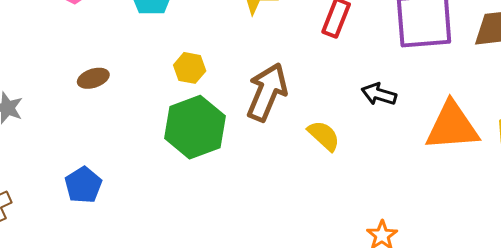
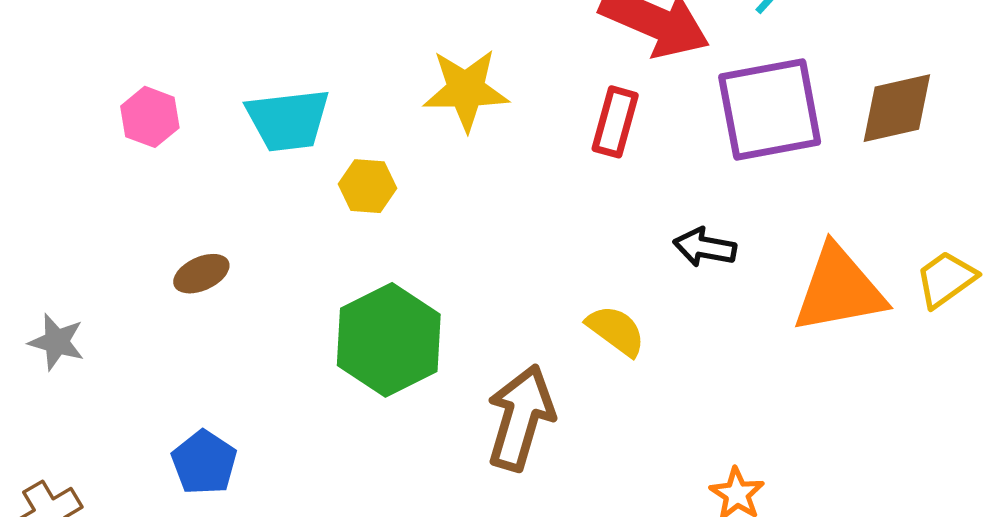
yellow hexagon: (190, 68) -> (368, 186), moved
brown arrow: (267, 92) -> (520, 418), moved

